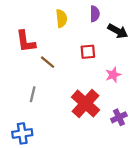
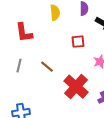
brown line: (48, 62) -> (47, 67), moved
gray line: (33, 94) -> (19, 66), moved

